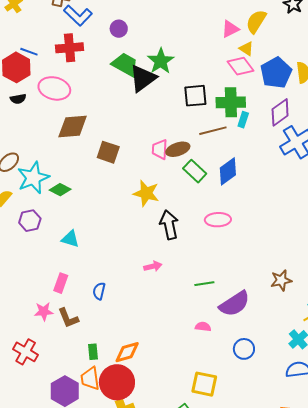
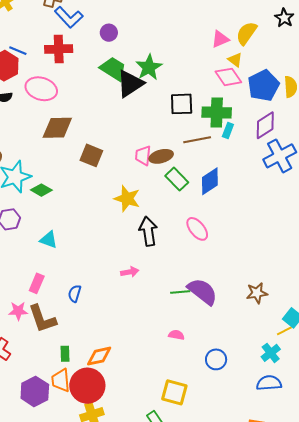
pink ellipse: (218, 220) -> (197, 229), turned 50
purple semicircle: (235, 304) -> (202, 291), moved, turned -112
brown L-shape: (68, 318) -> (42, 319), size x1.4

